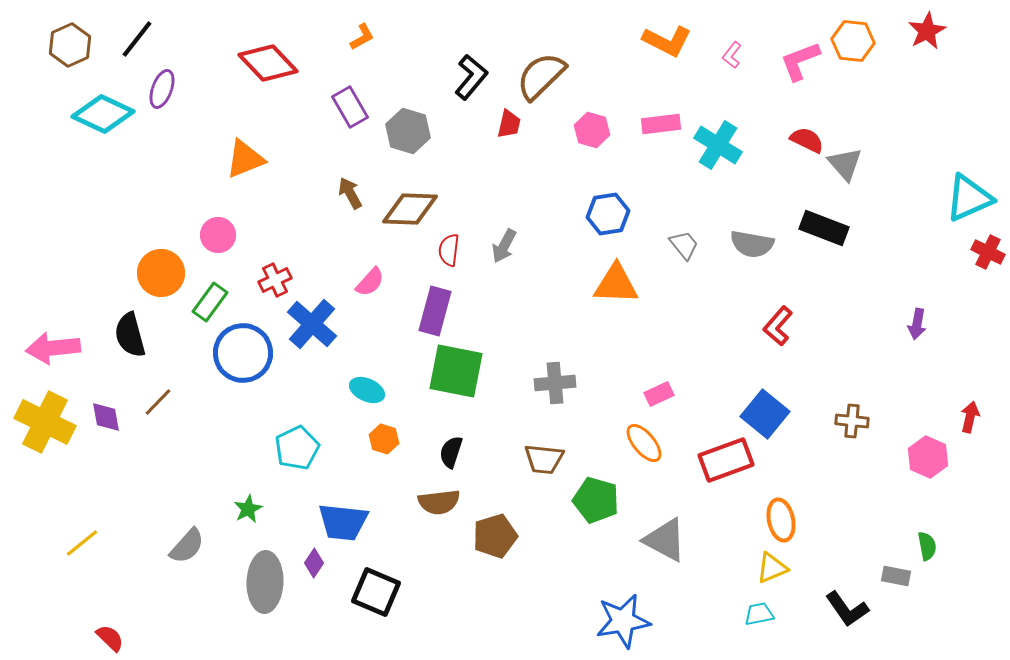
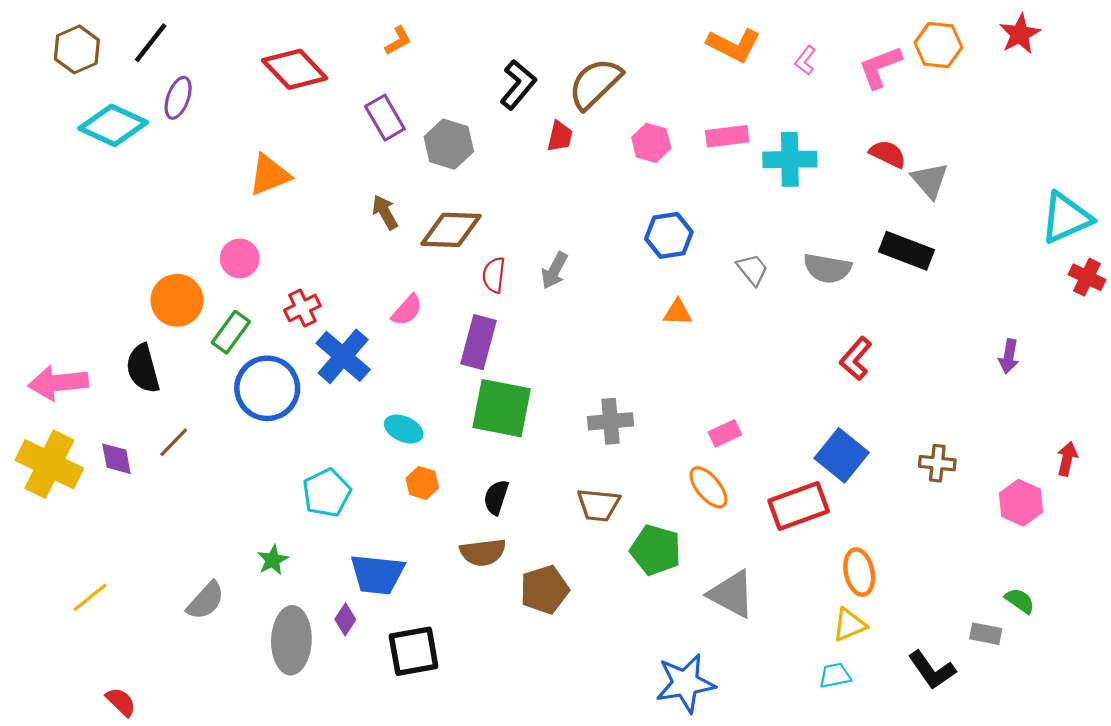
cyan cross: (718, 145) -> (790, 159), turned -33
orange triangle: (616, 284) -> (678, 312), size x0.6
green semicircle: (927, 546) -> (1020, 601), turned -44
black square: (376, 592) -> (414, 651), turned -33

